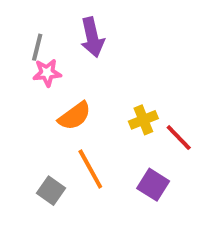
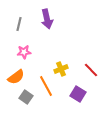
pink star: (47, 73) -> (24, 52), moved
orange semicircle: (75, 116) -> (16, 77), moved
yellow cross: (143, 120) -> (61, 69), moved

